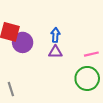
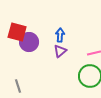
purple triangle: (55, 52) -> (60, 51), turned -40

